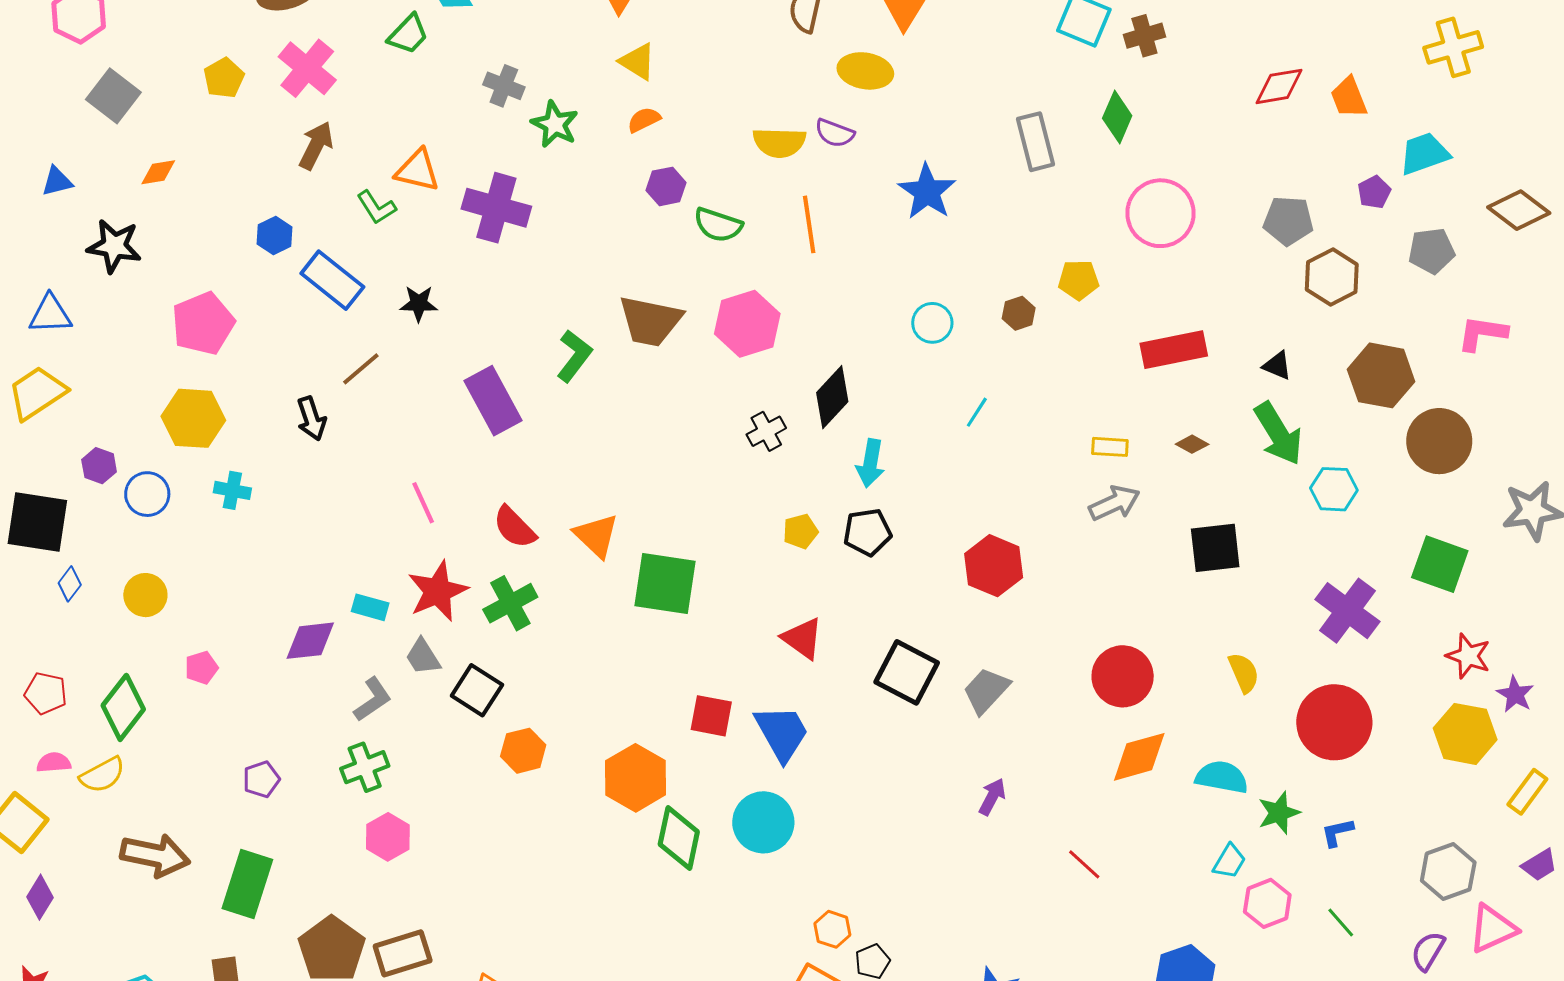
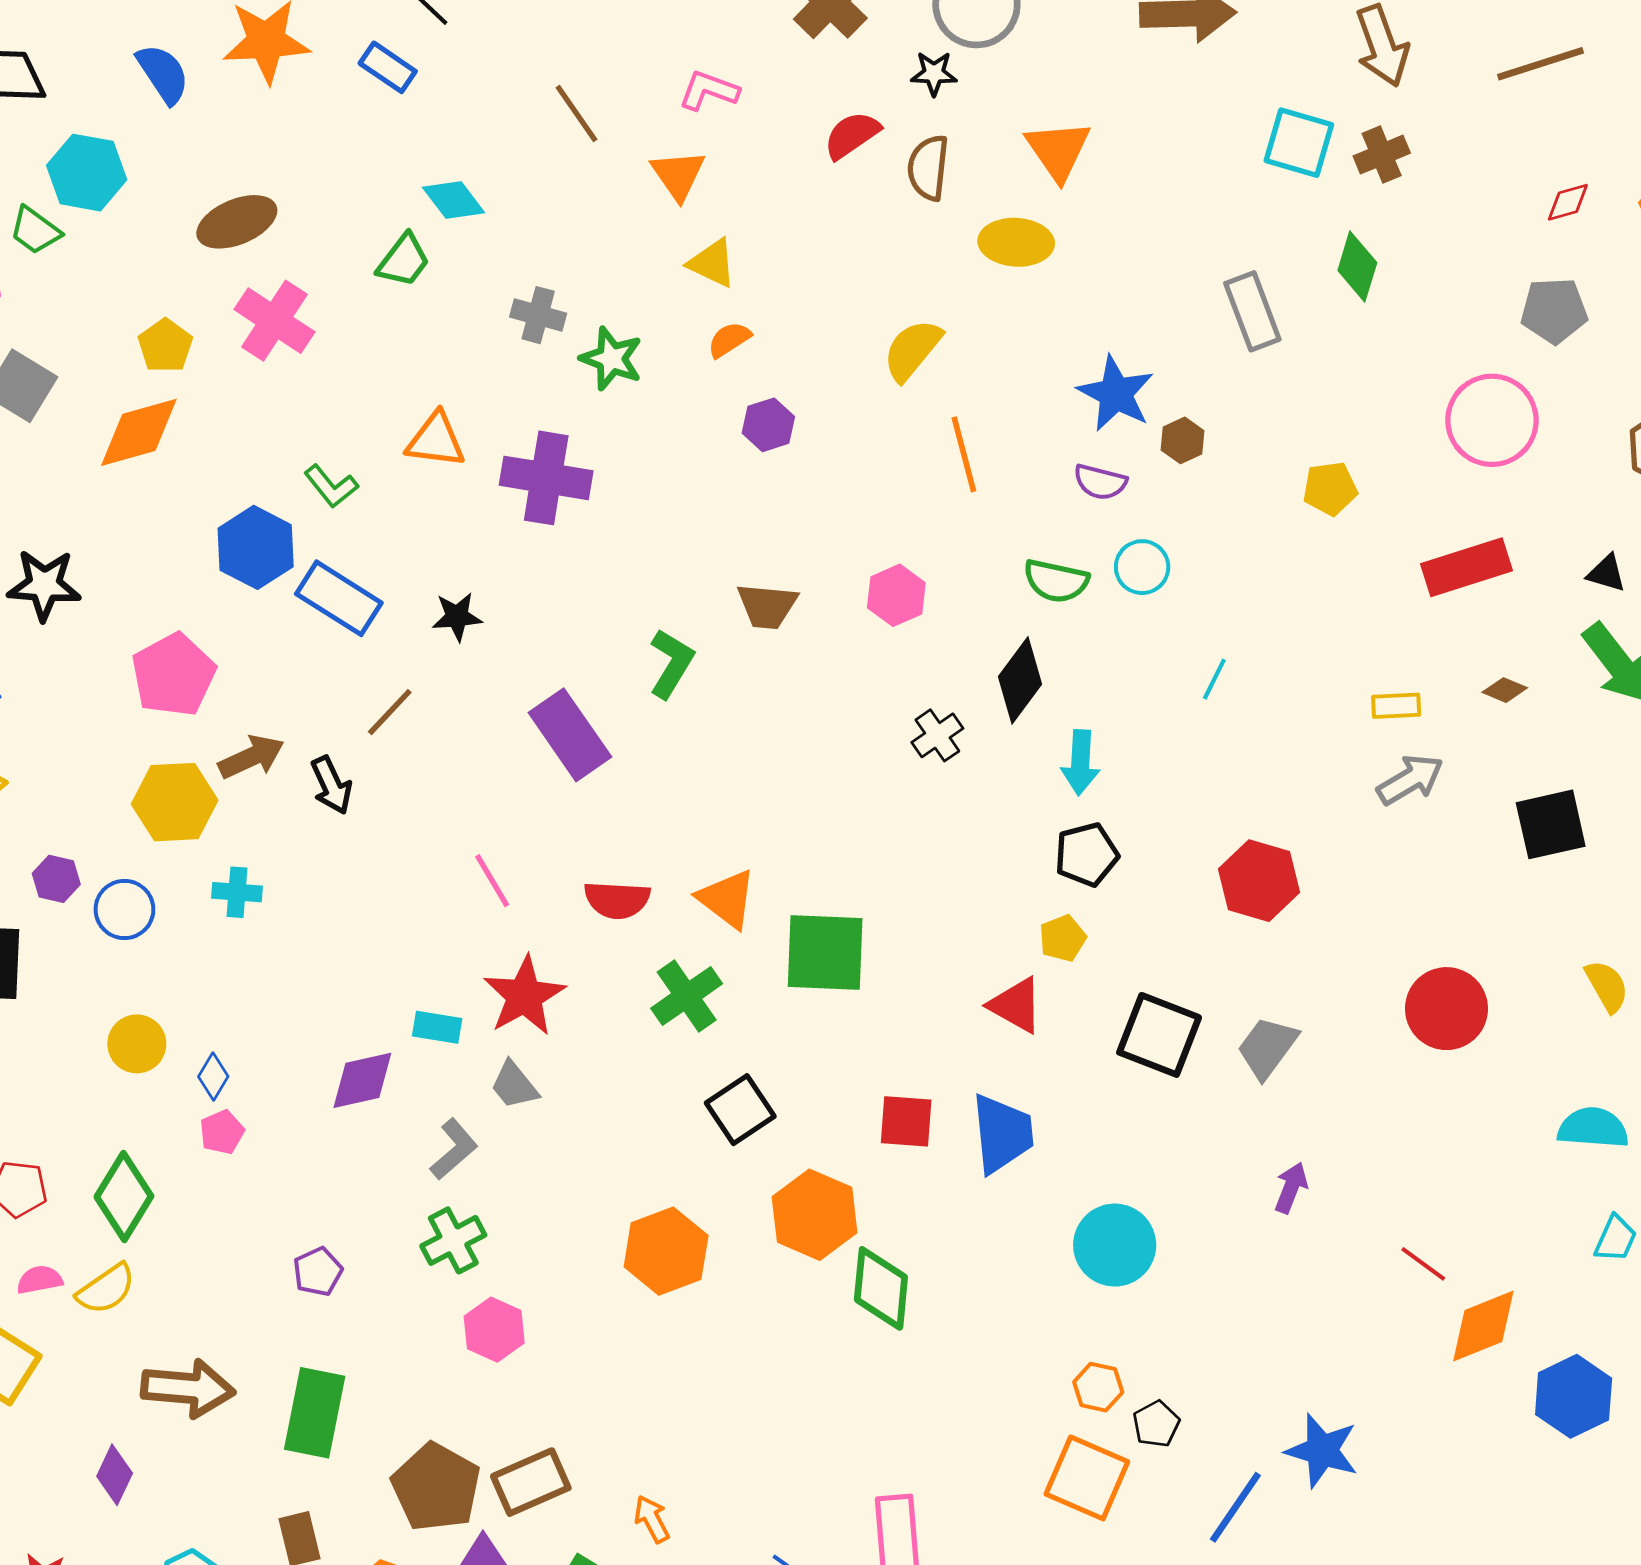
red diamond: (1279, 86) -> (1568, 202), size x0.7
purple semicircle: (835, 133) -> (1100, 482), moved
yellow semicircle: (779, 143) -> (912, 350), turned 134
brown arrow: (316, 146) -> (251, 757), moved, turned 45
orange diamond: (158, 172) -> (139, 432), moved, size x1.8
green L-shape: (376, 207) -> (331, 486), moved
pink circle: (1160, 213) -> (1492, 420), moved
gray pentagon: (1288, 221) -> (1554, 311), moved
green semicircle: (718, 225) -> (1056, 581), moved
blue hexagon: (275, 235) -> (256, 547), size x1.6
brown hexagon: (1019, 313) -> (1183, 440), moved
brown trapezoid: (650, 321) -> (767, 606), size x0.7
pink hexagon: (747, 324) -> (896, 595), size x0.7
red semicircle: (514, 527) -> (617, 900), turned -36
yellow pentagon: (800, 531) -> (1063, 938), moved
blue diamond: (70, 584) -> (213, 1076), moved
green cross: (510, 603) -> (687, 996), moved
black square: (477, 690) -> (740, 1110), moved, turned 30
blue trapezoid: (782, 733) -> (1002, 1134), turned 30
orange hexagon: (523, 751) -> (666, 1251), moved, size x1.4
orange diamond: (1139, 757) -> (1483, 1326), moved
cyan circle: (763, 822) -> (1115, 1245), moved
purple diamond: (40, 897) -> (115, 1475), moved

